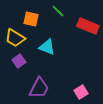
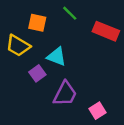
purple square: (19, 61) -> (37, 73), moved
purple trapezoid: (39, 88) -> (65, 94), moved

